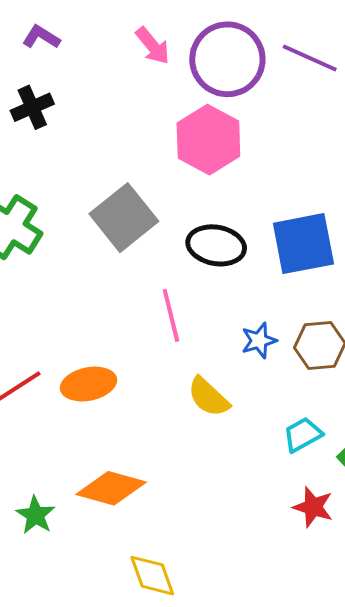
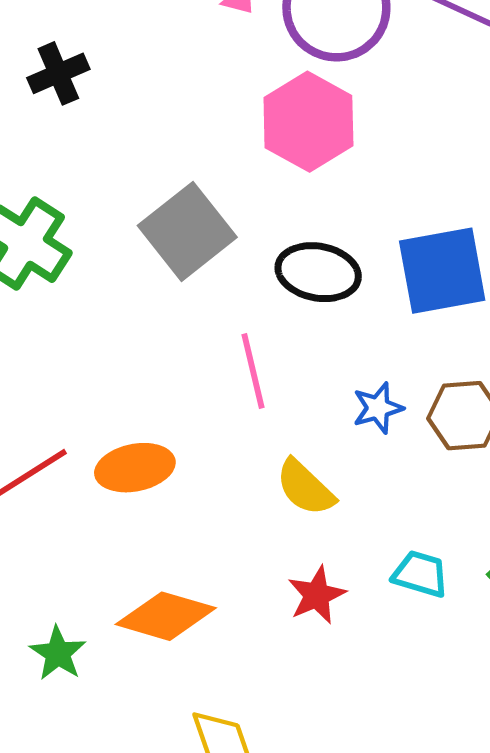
cyan trapezoid: (303, 435) -> (420, 574), moved, turned 45
red star: (313, 507) -> (317, 595), moved, turned 30

